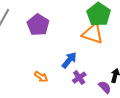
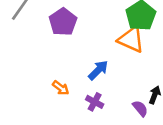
purple cross: (79, 78) -> (95, 102), moved, turned -32

